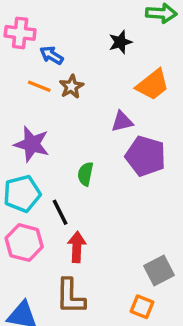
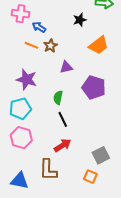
purple triangle: (122, 122) -> (66, 67), moved
black line: (60, 212) -> (63, 119), moved
red arrow: (77, 247) -> (62, 145), moved, turned 54

